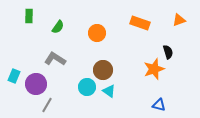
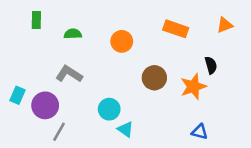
green semicircle: (58, 27) -> (73, 34), turned -128
brown circle: (103, 70) -> (154, 78), moved
cyan triangle: (109, 91) -> (126, 129), moved

